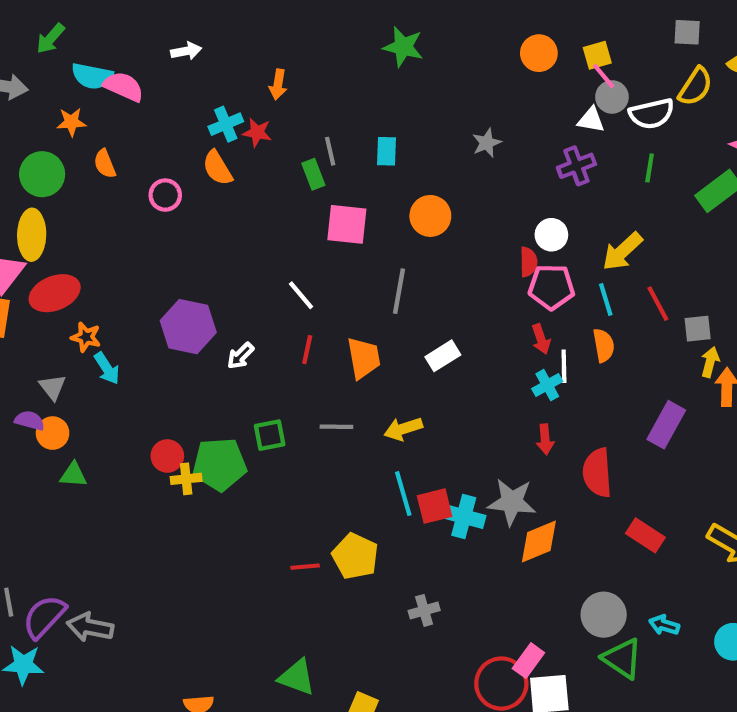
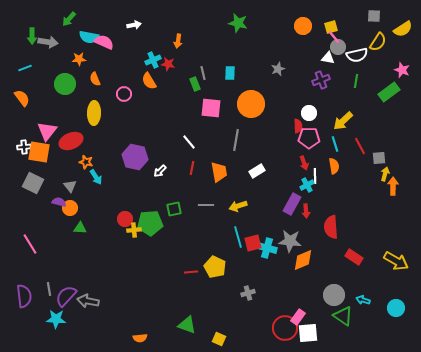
orange circle: (430, 216) -> (251, 104), size x1.4
yellow ellipse: (32, 235) -> (94, 113), moved
purple rectangle: (666, 425) -> (292, 204), moved

